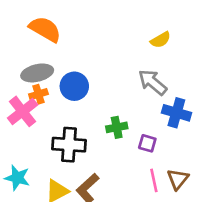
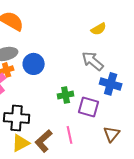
purple square: (147, 143) -> (89, 107), size x1.5
black cross: (69, 145) -> (17, 118), moved
pink line: (154, 180) -> (70, 135), moved

